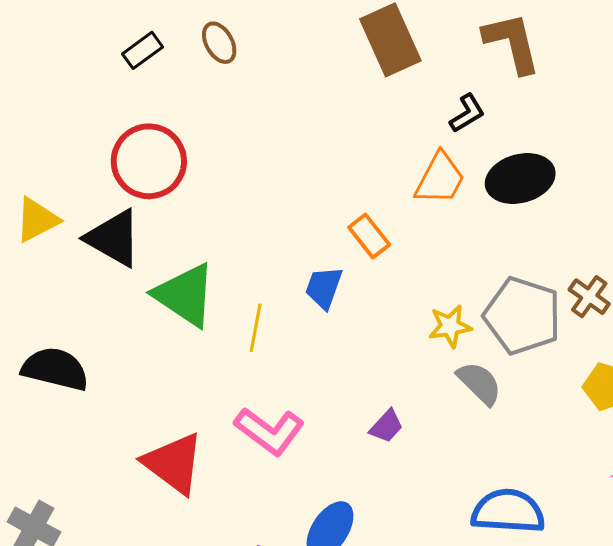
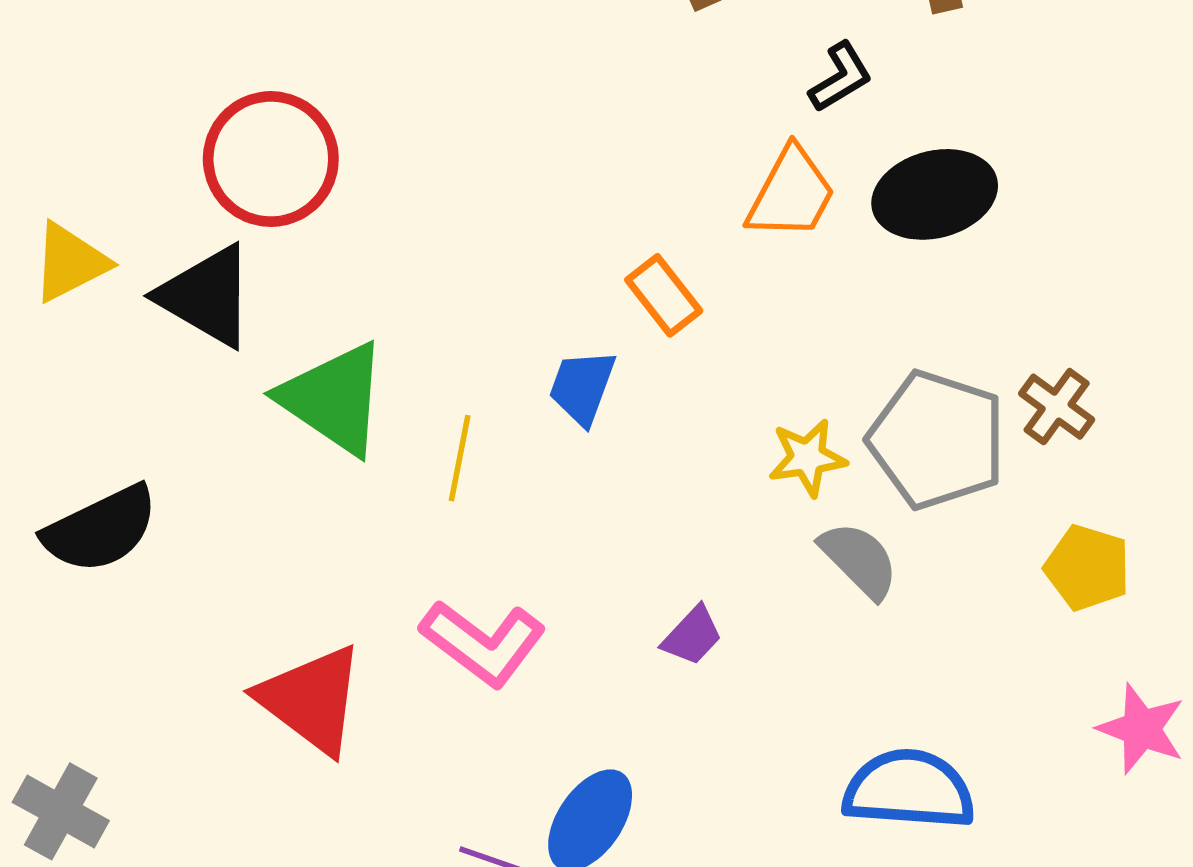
black semicircle: (55, 369) -> (101, 529), turned 140

